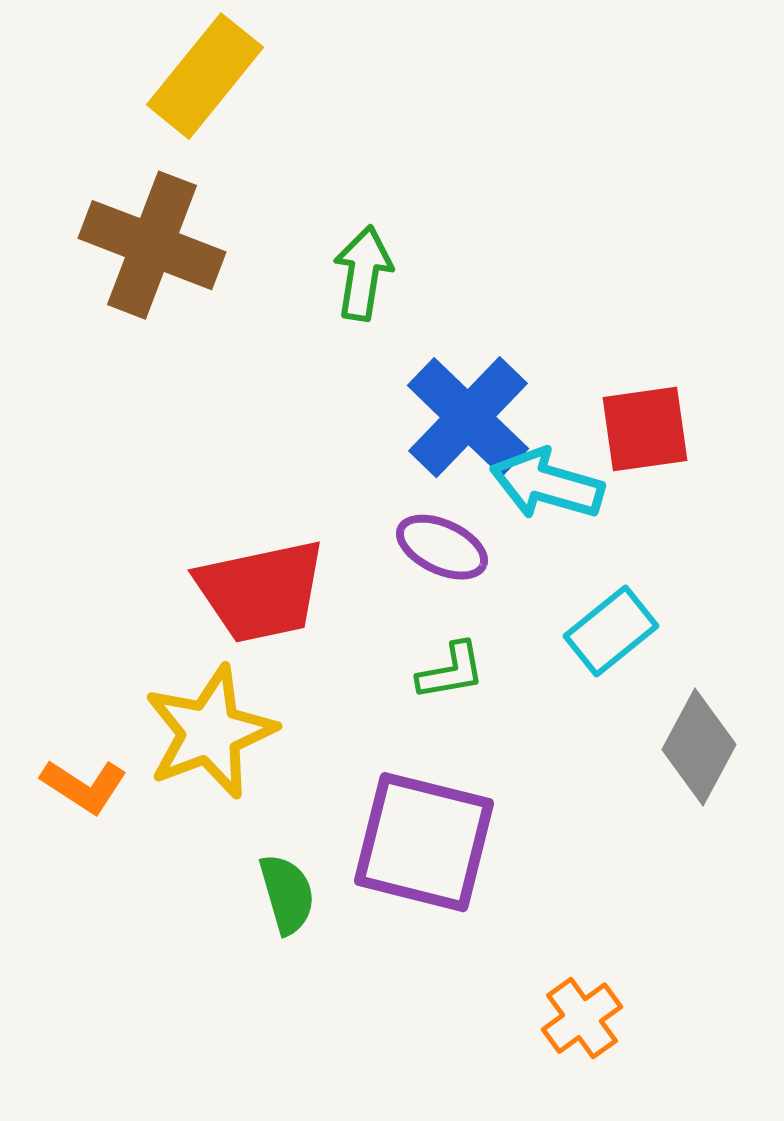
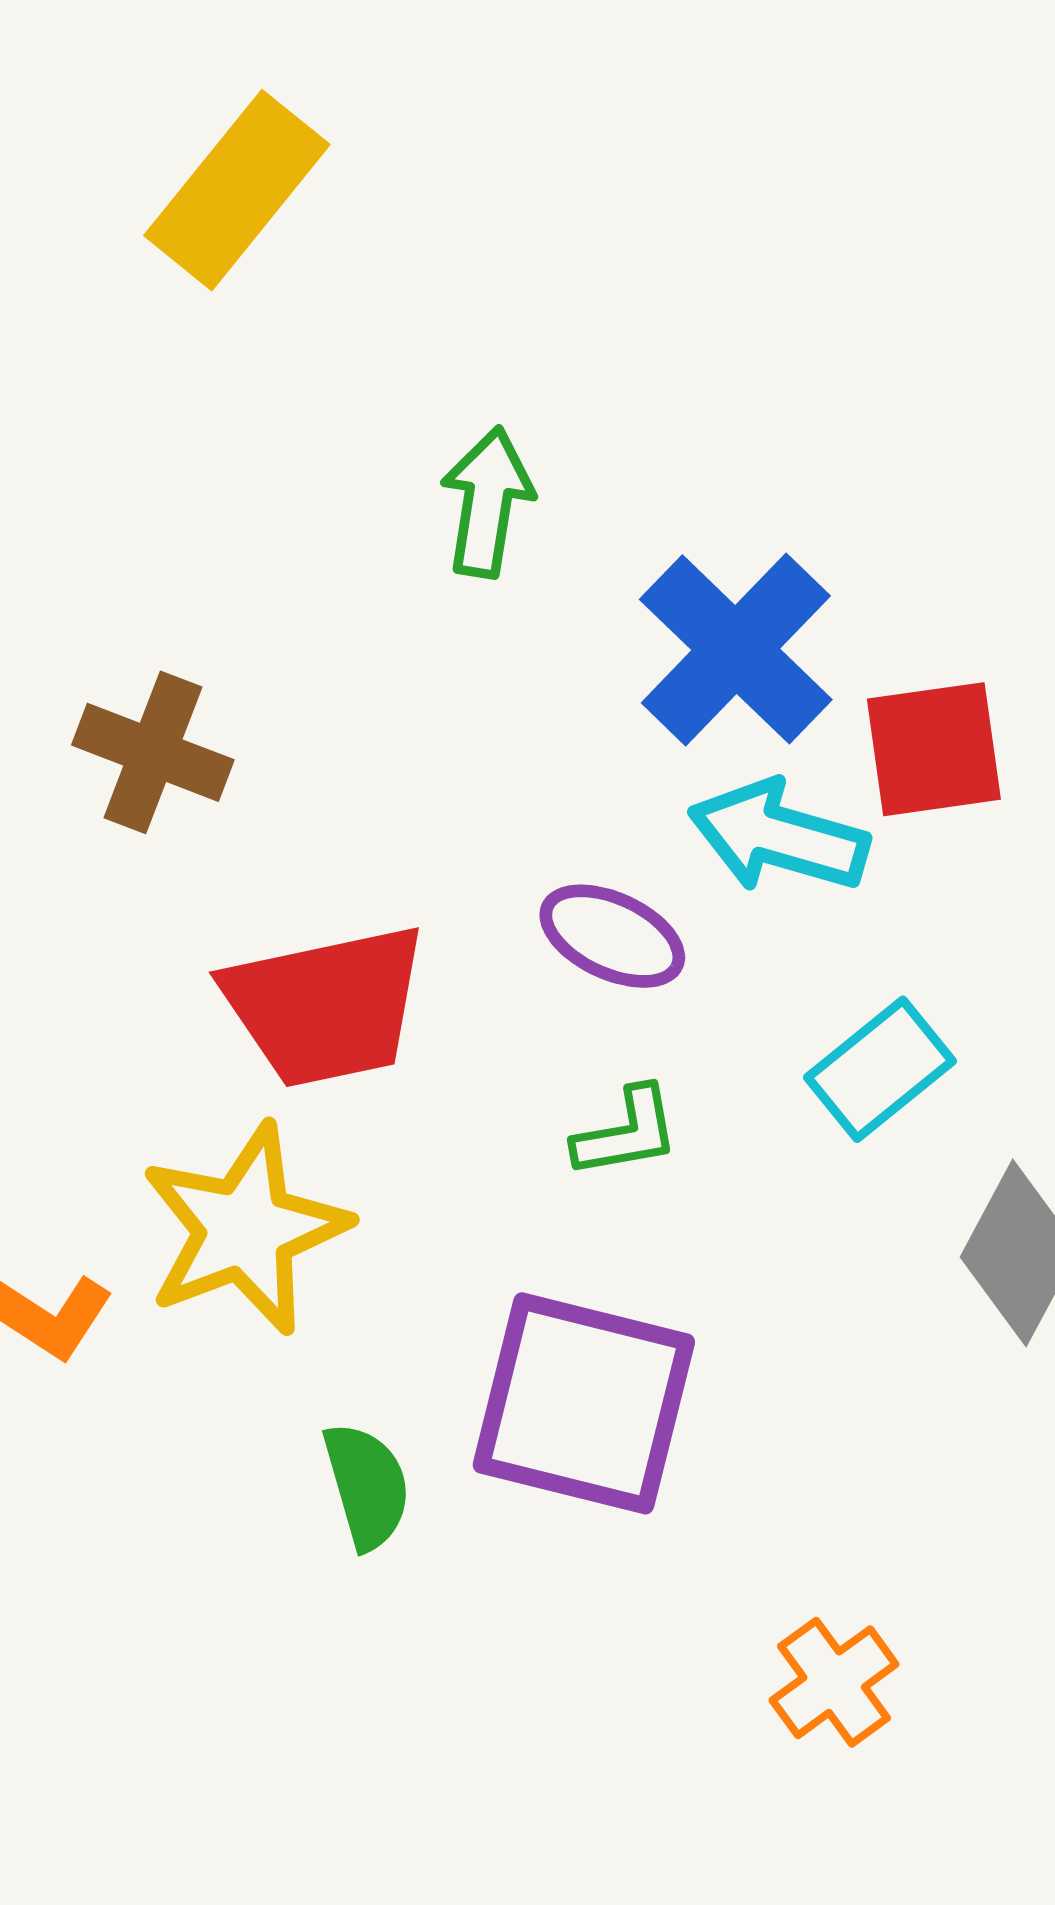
brown cross: (152, 245) -> (153, 752), moved, size x0.7
blue cross: (468, 417) -> (736, 649), moved

